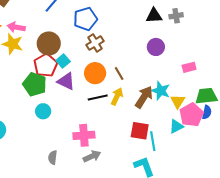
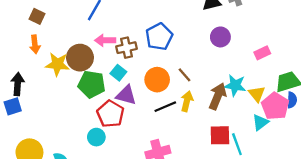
blue pentagon: (85, 19) -> (159, 37), moved
pink arrow: (16, 27) -> (105, 40), moved
brown circle: (49, 43) -> (80, 58), moved
brown cross: (95, 43) -> (127, 48), moved, turned 30
red pentagon: (46, 65) -> (110, 114), moved
green pentagon: (35, 84) -> (92, 84), moved
cyan circle: (43, 111) -> (96, 137), moved

